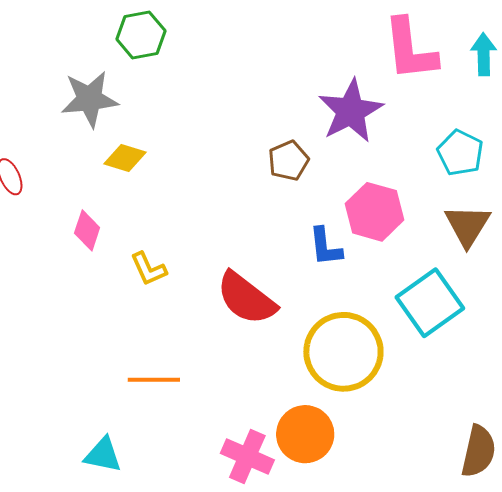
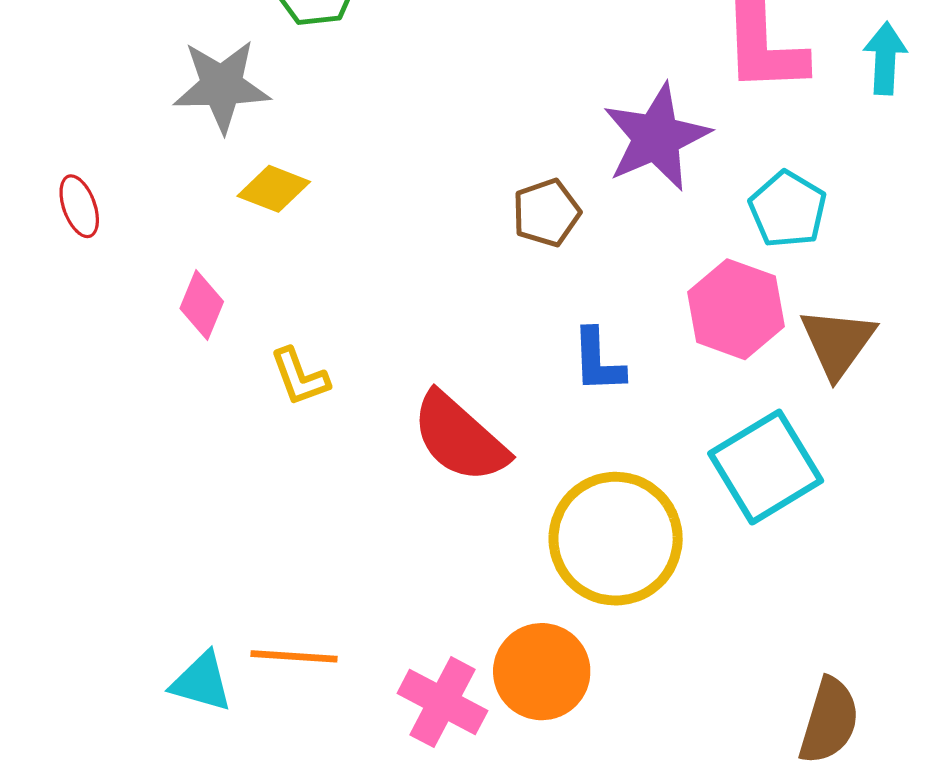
cyan pentagon: (460, 153) -> (788, 209), moved
pink hexagon: (374, 212) -> (736, 309), moved
orange line: (154, 380) -> (294, 656), moved

